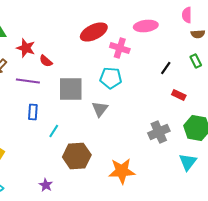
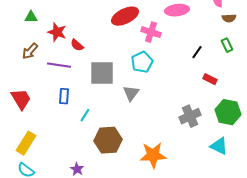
cyan pentagon: (111, 78) -> (142, 62), turned -30
cyan triangle: (188, 162) -> (219, 146), turned -42

